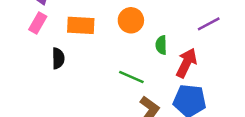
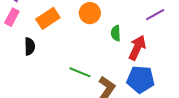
orange rectangle: (81, 25) -> (48, 18), turned -35
green line: (131, 77) -> (80, 72), moved

